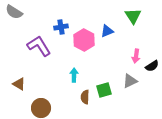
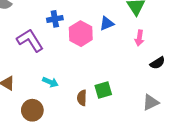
pink arrow: (136, 56) -> (139, 38), moved
cyan arrow: (74, 75) -> (50, 82), moved, turned 112
gray triangle: (130, 81) -> (151, 102), moved

